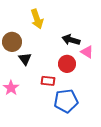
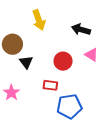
black arrow: (71, 40) -> (81, 29), moved
red circle: (67, 64) -> (63, 61), moved

